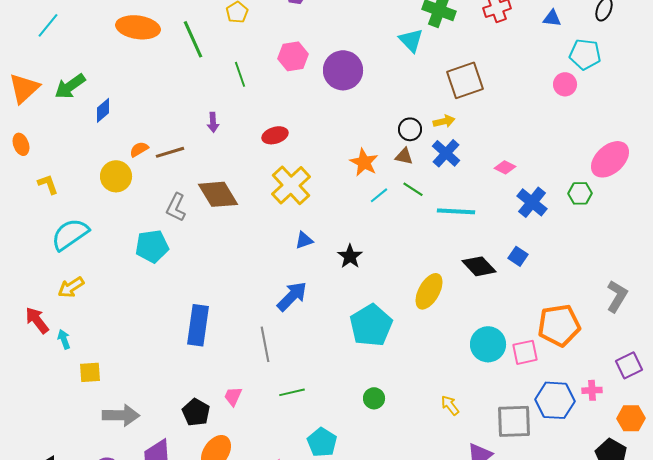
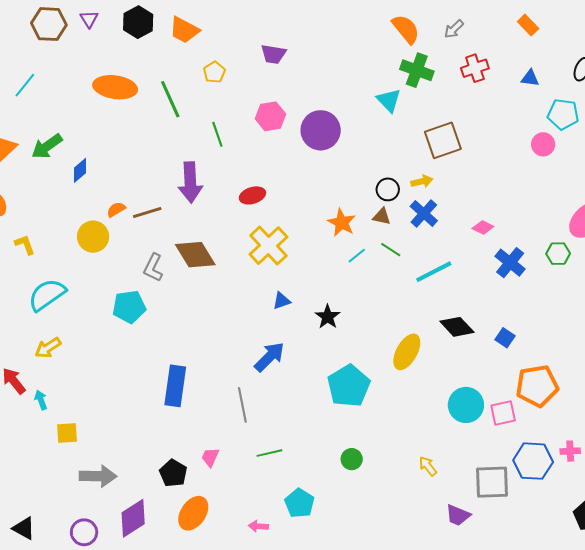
purple arrow: (213, 122) -> (190, 182), size x2.0
cyan line: (456, 211) -> (434, 272), turned -30
blue square: (518, 256) -> (505, 338), moved

